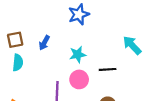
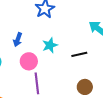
pink circle: (79, 79) -> (29, 61), moved

